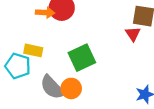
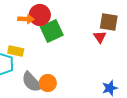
green square: (82, 58) -> (52, 31), moved

